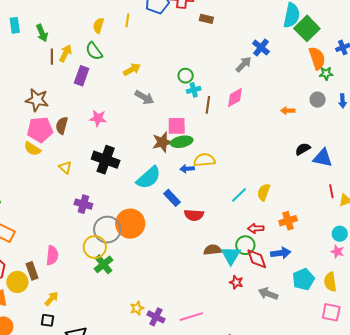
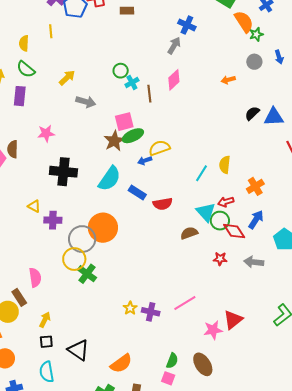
yellow triangle: (65, 167) -> (34, 206), moved
blue arrow: (281, 253) -> (256, 220), turned -36
cyan triangle: (231, 255) -> (206, 212), moved

